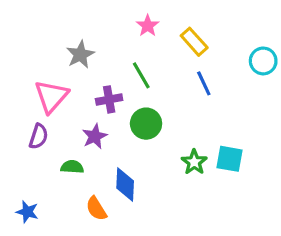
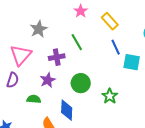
green circle: (146, 124) -> (81, 83), moved
cyan square: (229, 159) -> (132, 62), moved

